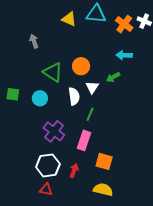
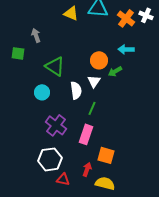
orange circle: (81, 66) -> (99, 60), moved
green square: (13, 94) -> (18, 53), moved
red arrow: (74, 170) -> (87, 169), moved
red triangle: (46, 190) -> (63, 179), moved

